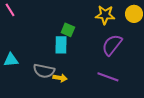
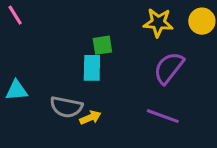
green square: (68, 30) -> (102, 45), turned -32
yellow arrow: (60, 78) -> (90, 118), turned -32

